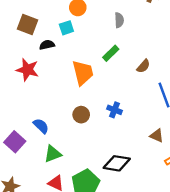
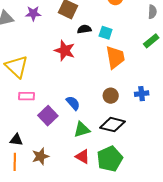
cyan square: (66, 28) -> (106, 33), moved, turned 32
green rectangle: (111, 53) -> (151, 41), moved
blue cross: (115, 110) -> (142, 94), turned -32
black diamond: (117, 163) -> (113, 125), moved

